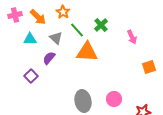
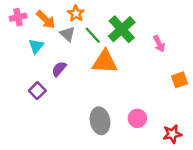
green cross: (101, 25) -> (122, 29), size x1.6
gray triangle: (56, 38) -> (67, 34), moved
cyan triangle: (30, 39) -> (36, 46), turned -48

